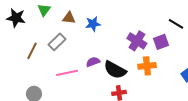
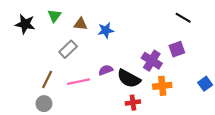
black line: (176, 24) -> (183, 18), moved
purple cross: (137, 41) -> (152, 61), moved
brown line: (32, 51) -> (47, 80), moved
orange cross: (147, 66) -> (162, 86), moved

